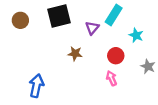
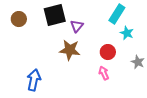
cyan rectangle: (114, 15) -> (117, 14), moved
purple triangle: (92, 28) -> (77, 26), moved
brown star: (75, 54) -> (70, 50), size x1.5

